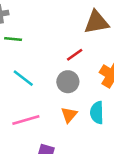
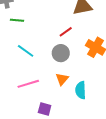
cyan semicircle: (97, 113) -> (81, 90), moved

